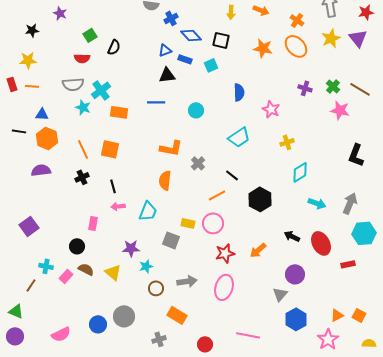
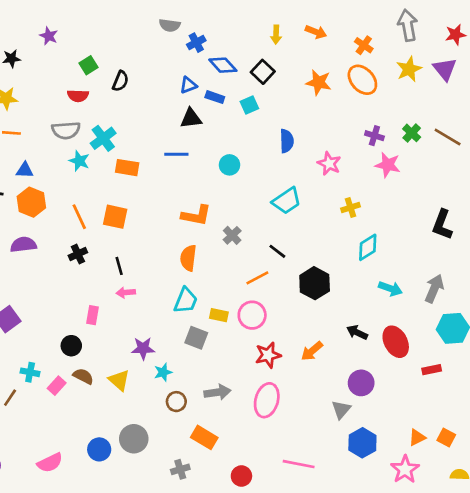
black square: (221, 40) -> (263, 72), turned 30
pink star: (340, 110) -> (388, 165), moved
cyan trapezoid: (148, 211) -> (186, 300), moved

